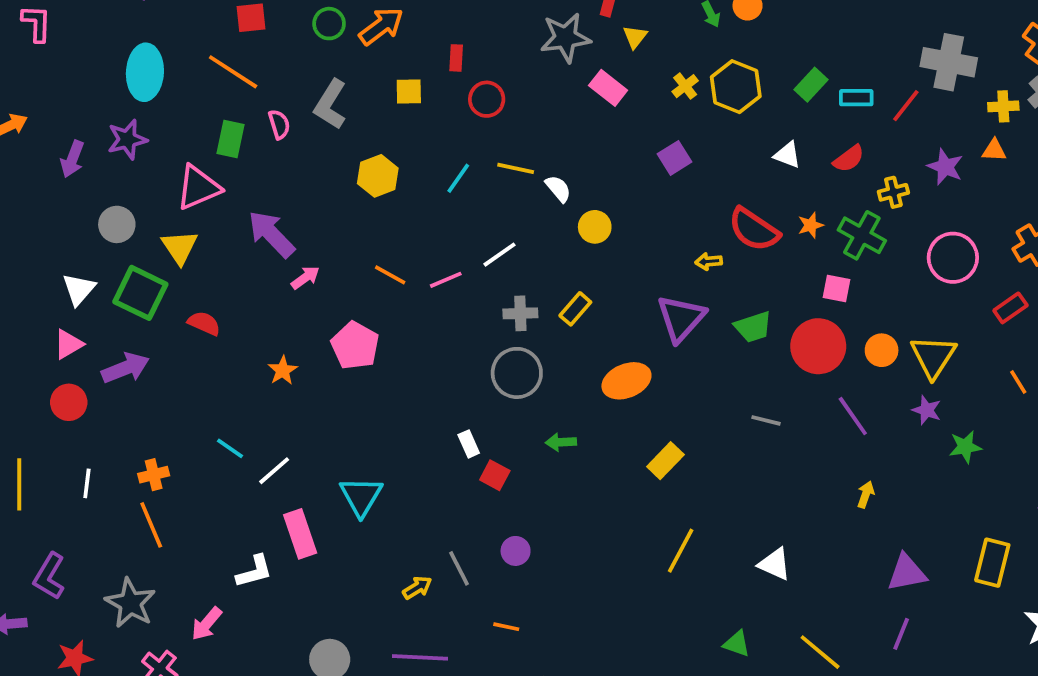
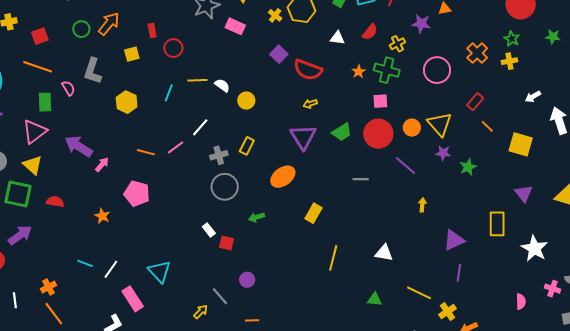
red semicircle: (754, 230) -> (308, 70), moved
red rectangle: (1010, 308) -> (475, 102), moved

